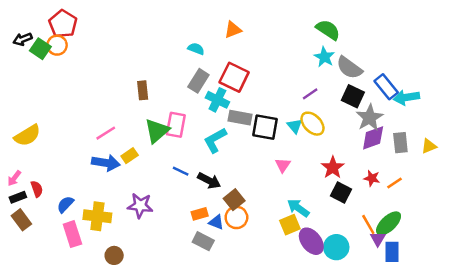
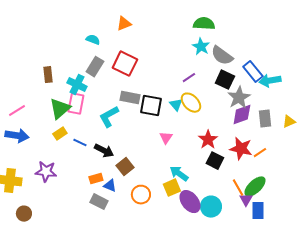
green semicircle: (328, 30) -> (204, 24), turned -30
cyan cross: (217, 100) -> (77, 85), moved
yellow rectangle: (130, 156) -> (60, 134), moved
red star: (372, 178) -> (241, 149), size x1.6
orange circle: (236, 217) -> (141, 195), moved

